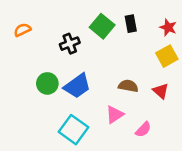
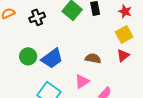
black cross: (70, 44) -> (37, 17), moved
red triangle: (161, 91) -> (123, 55), moved, turned 40

